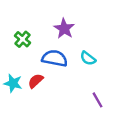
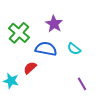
green cross: (23, 39) -> (19, 33), size x1.5
cyan star: (13, 83) -> (11, 81), moved

